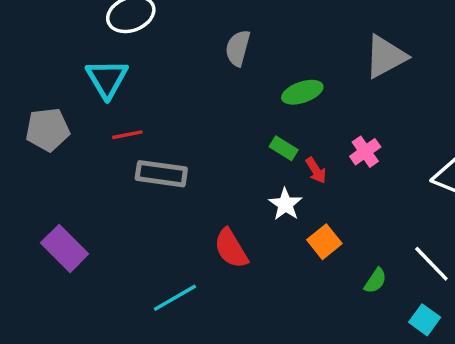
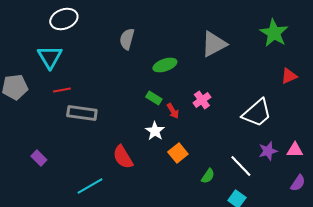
purple rectangle: (65, 248) -> (39, 158), moved, size x0.6

